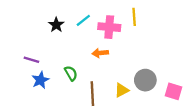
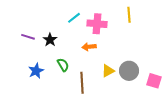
yellow line: (134, 17) -> (129, 15), moved
black star: (56, 25) -> (50, 40), moved
purple line: (31, 60) -> (28, 37), moved
yellow triangle: (122, 90) -> (108, 71), moved

